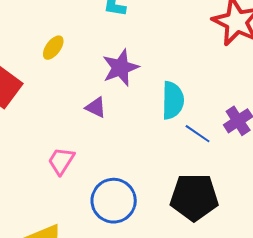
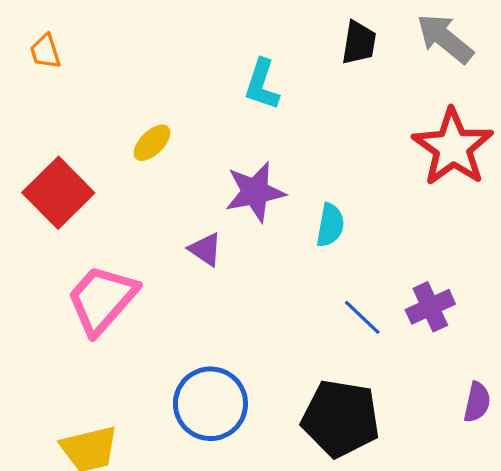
cyan semicircle: (173, 100) -> (330, 225), moved, size x0.7
pink trapezoid: (61, 161) -> (102, 299), moved, size x1.6

